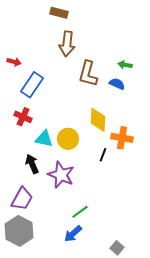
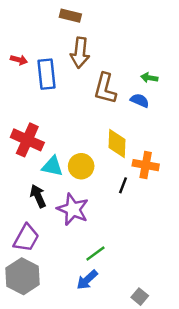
red arrow: (14, 62) -> (19, 60), moved
blue rectangle: (32, 85) -> (46, 74), moved, turned -40
red cross: (23, 117) -> (27, 140), size x1.5

